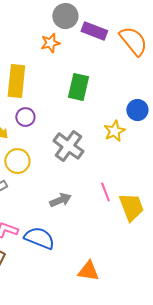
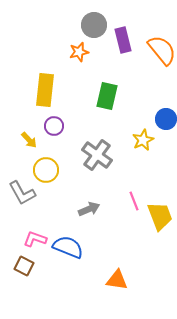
purple rectangle: (94, 31) -> (123, 40), turned 55

